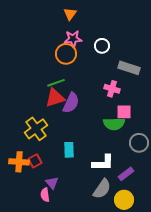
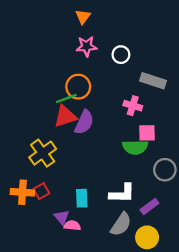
orange circle: (66, 54) -> (78, 87), moved
cyan rectangle: (69, 150) -> (82, 198), moved
pink semicircle: (45, 195) -> (72, 225), moved, turned 104

